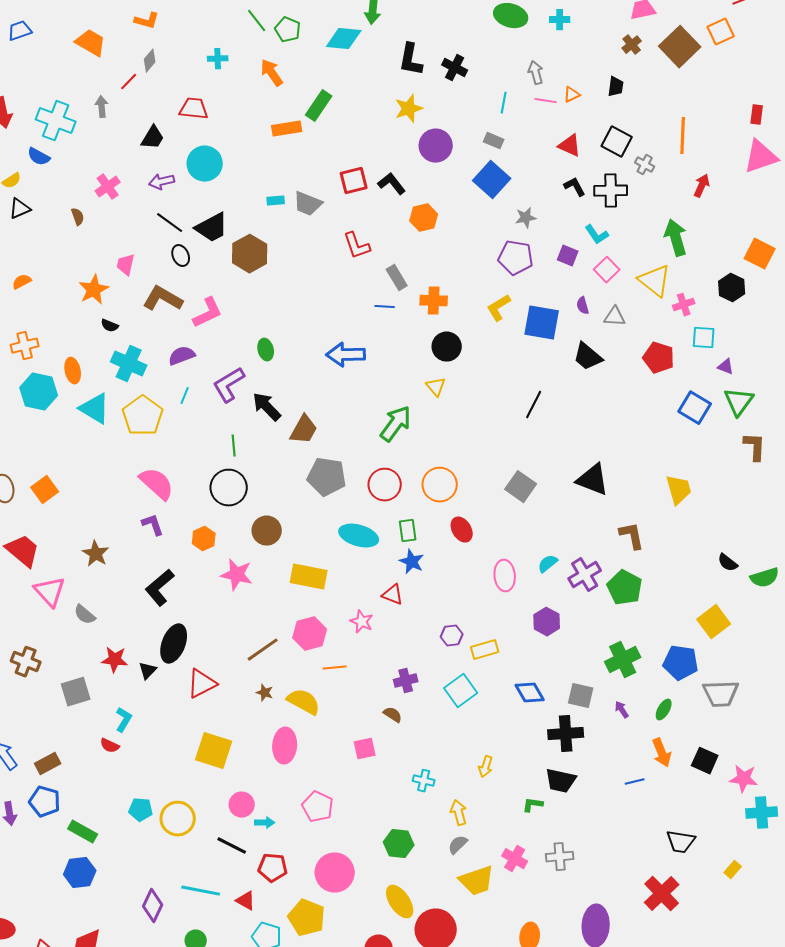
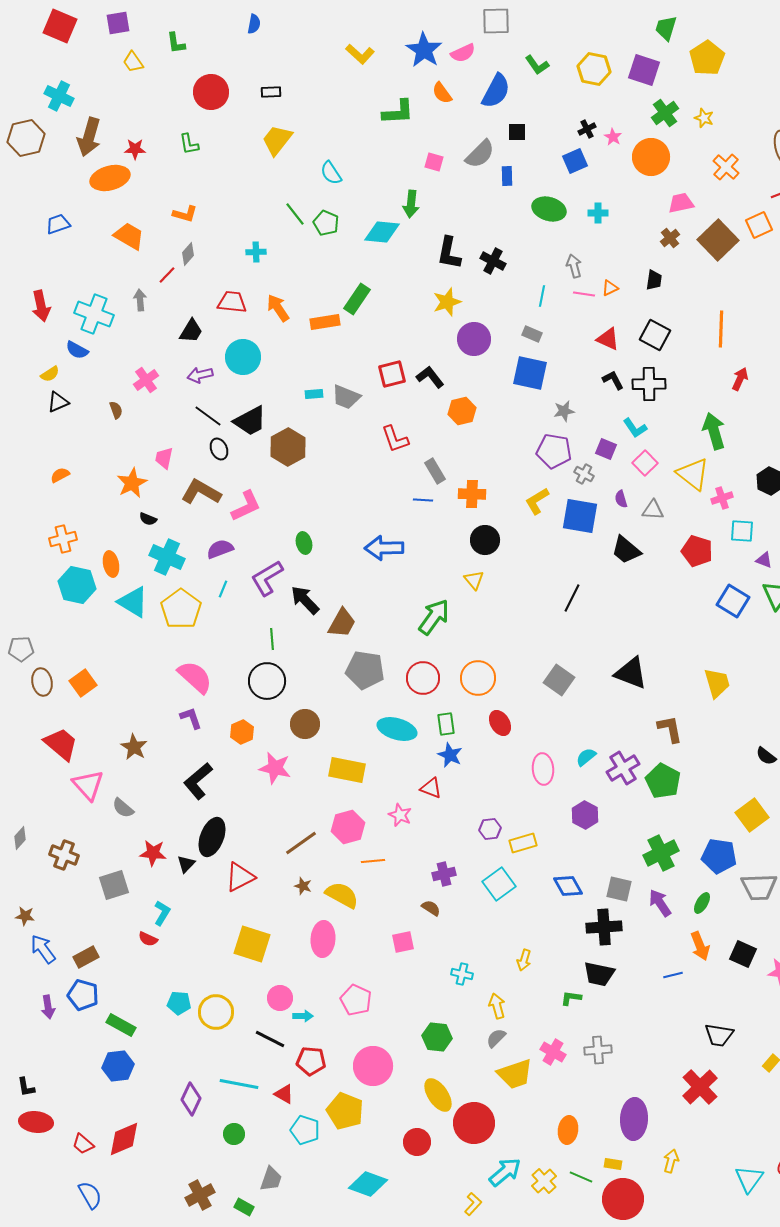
orange arrow: (272, 73) -> (278, 308), moved
gray cross: (645, 165) -> (584, 474), moved
blue square: (492, 180) -> (530, 373), turned -30
purple arrow: (622, 710) -> (660, 903), size x1.6

